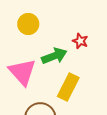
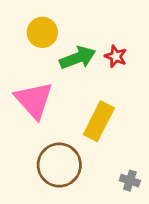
green arrow: (54, 56) -> (78, 58), moved

